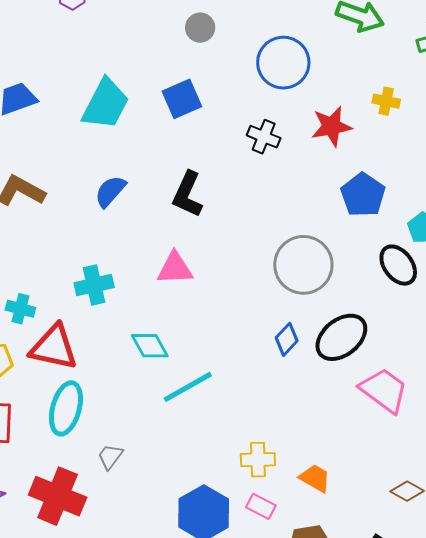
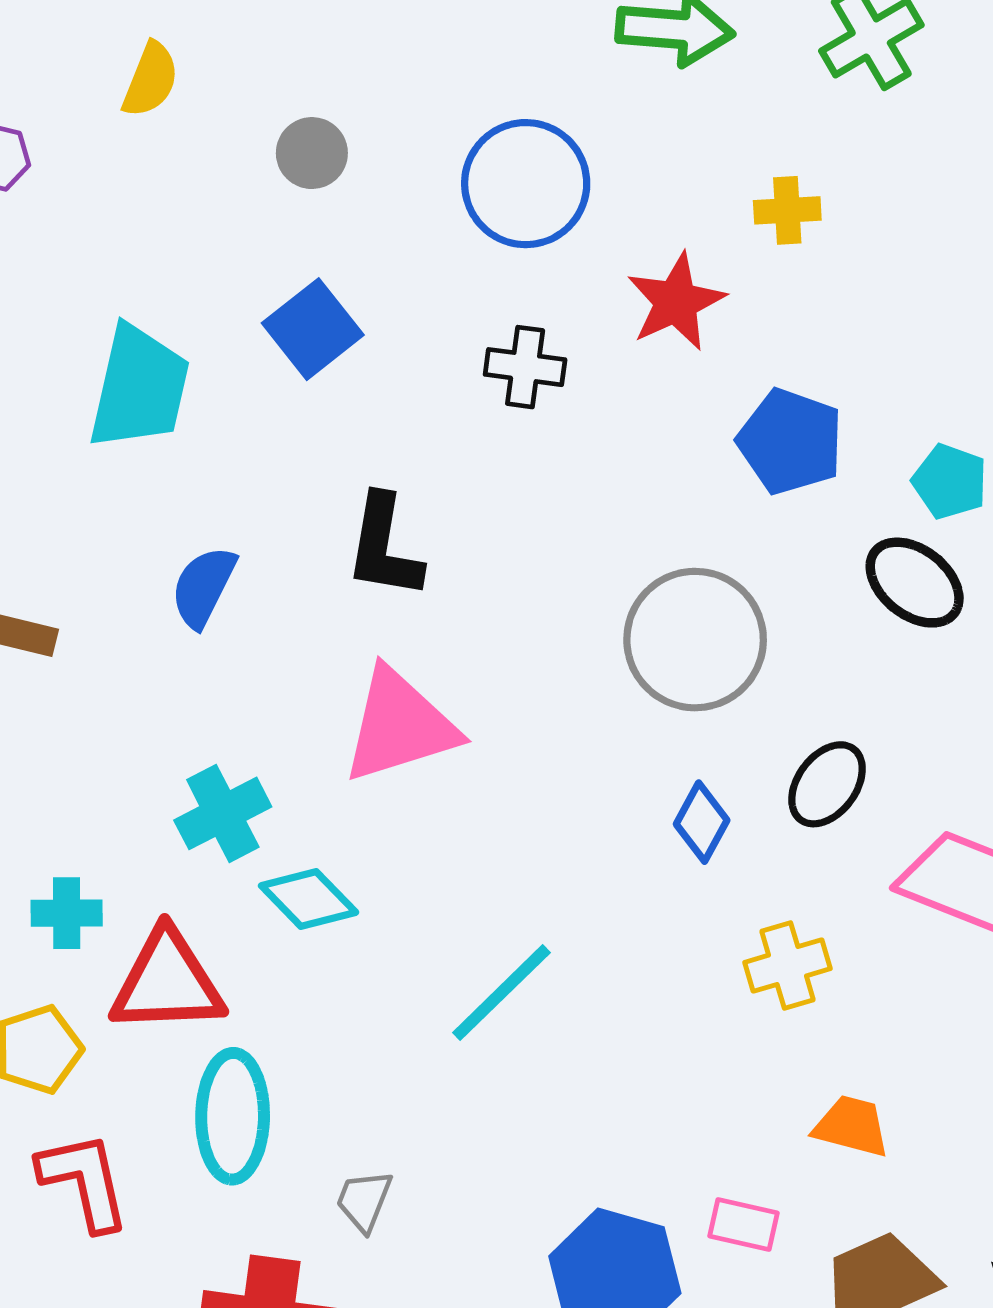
pink triangle: (175, 268) -> (400, 726), size x1.4
black ellipse: (341, 337) -> (827, 784), size x0.7
cyan diamond: (150, 346) -> (309, 899), moved
yellow cross: (258, 460) -> (788, 966), moved

